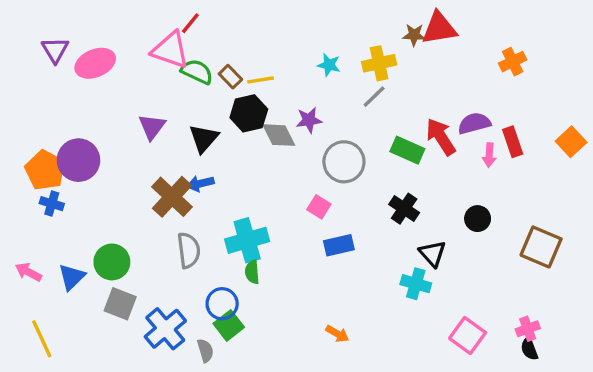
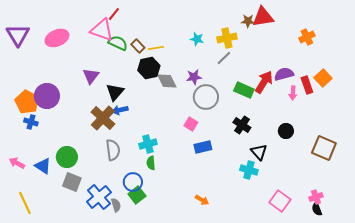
purple triangle: (55, 50) -> (18, 35), moved, size x1.4
purple star: (309, 120) -> (194, 77), moved
red arrow: (441, 137) -> (264, 82), turned 65
black triangle: (204, 138) -> (115, 92), moved
orange square: (571, 142) -> (323, 78), moved
cyan cross: (247, 240) -> (148, 144), size x0.7
blue triangle: (72, 277) -> (43, 166), turned -42
gray semicircle: (205, 350) -> (116, 205), moved

